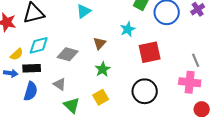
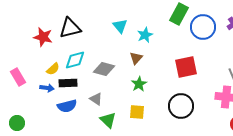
cyan triangle: (84, 11) -> (120, 26), turned -35
cyan star: (128, 29) -> (145, 35), moved
blue semicircle: (31, 91) -> (67, 106), turned 60
yellow square: (101, 97) -> (137, 112), turned 35

